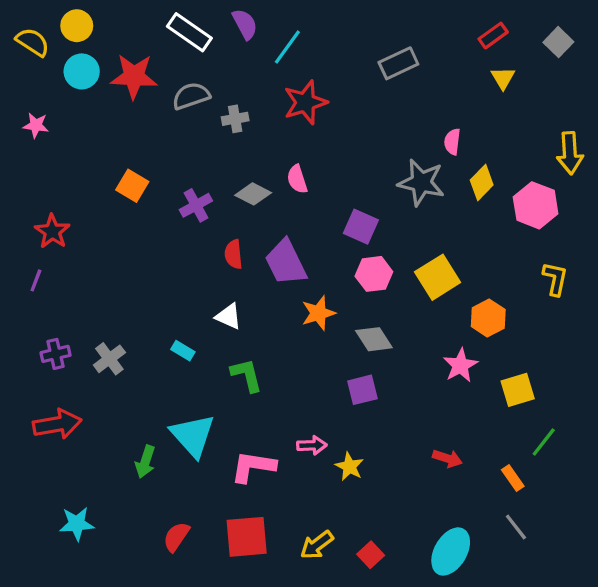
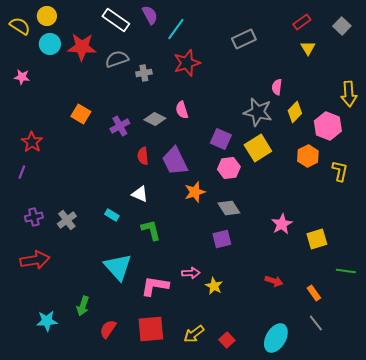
yellow square: (438, 277) -> (258, 148), moved
orange hexagon: (488, 318) -> (308, 156), moved
green line: (544, 442) -> (346, 271), moved, turned 60
green arrow: (145, 462) -> (83, 306), moved

